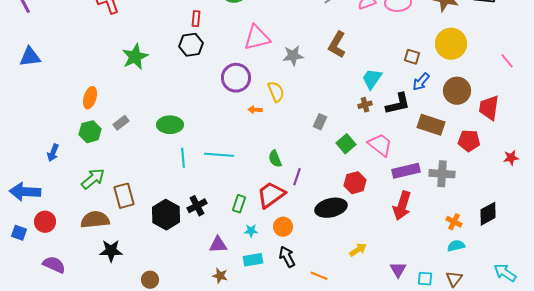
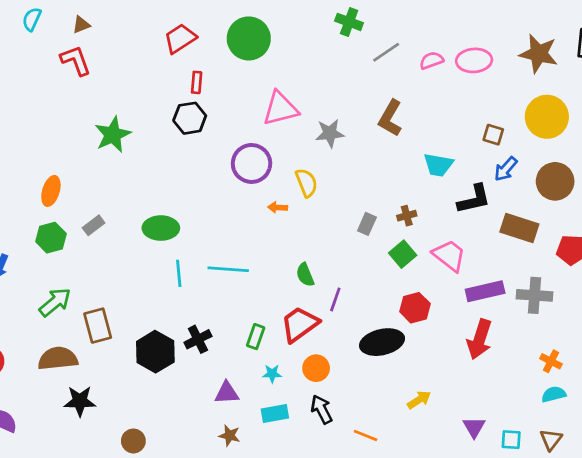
cyan trapezoid: (372, 79) -> (438, 165), turned -115
brown cross: (365, 105) -> (407, 216), moved

